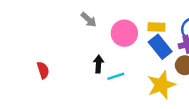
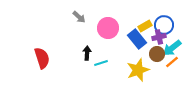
yellow rectangle: (156, 27) -> (145, 26), moved, turned -32
red semicircle: (43, 70) -> (42, 58), size x1.5

